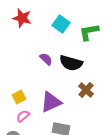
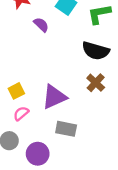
purple semicircle: (46, 59) -> (41, 25), moved
black semicircle: (71, 63) -> (96, 51), moved

